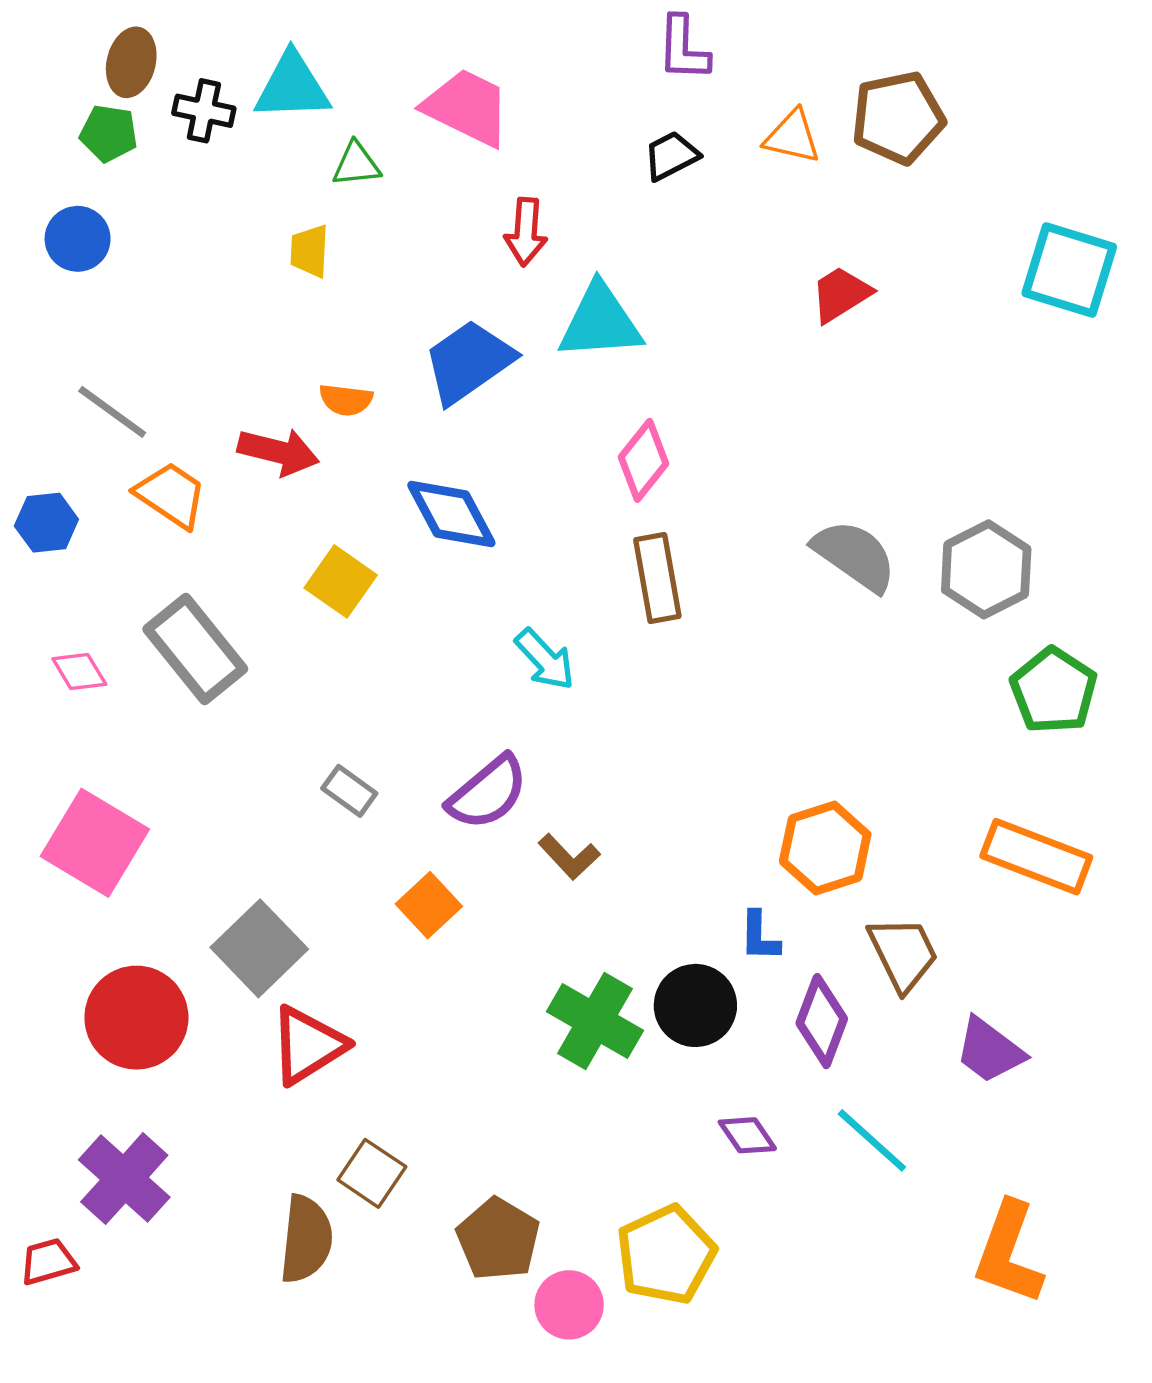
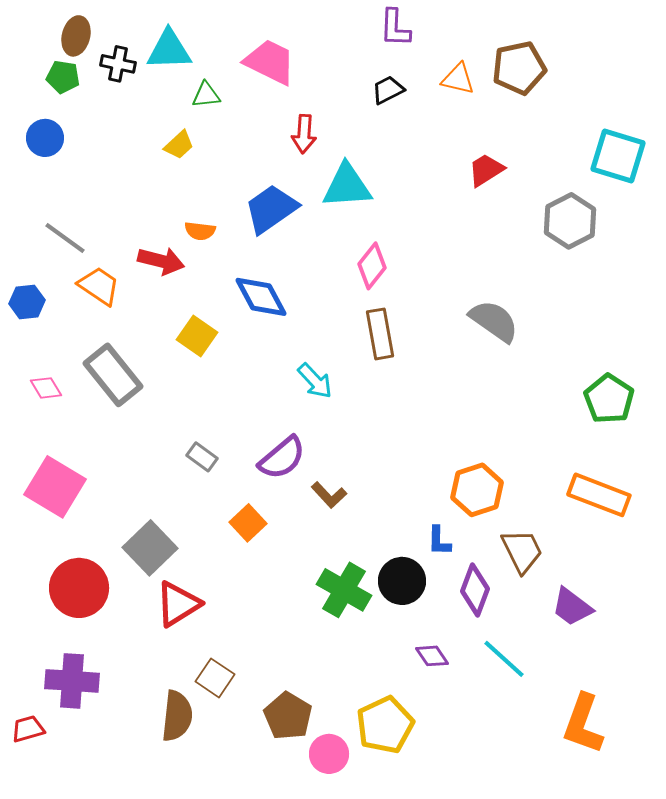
yellow trapezoid: (309, 251) -> (179, 145), turned -136
gray hexagon: (986, 569) -> (570, 221), moved
purple cross: (124, 1179) -> (72, 681), turned -38

